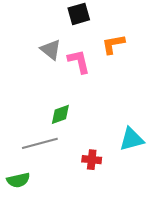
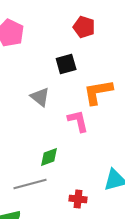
orange L-shape: (113, 44) -> (98, 92), size x1.4
pink L-shape: (79, 61) -> (78, 121), moved

